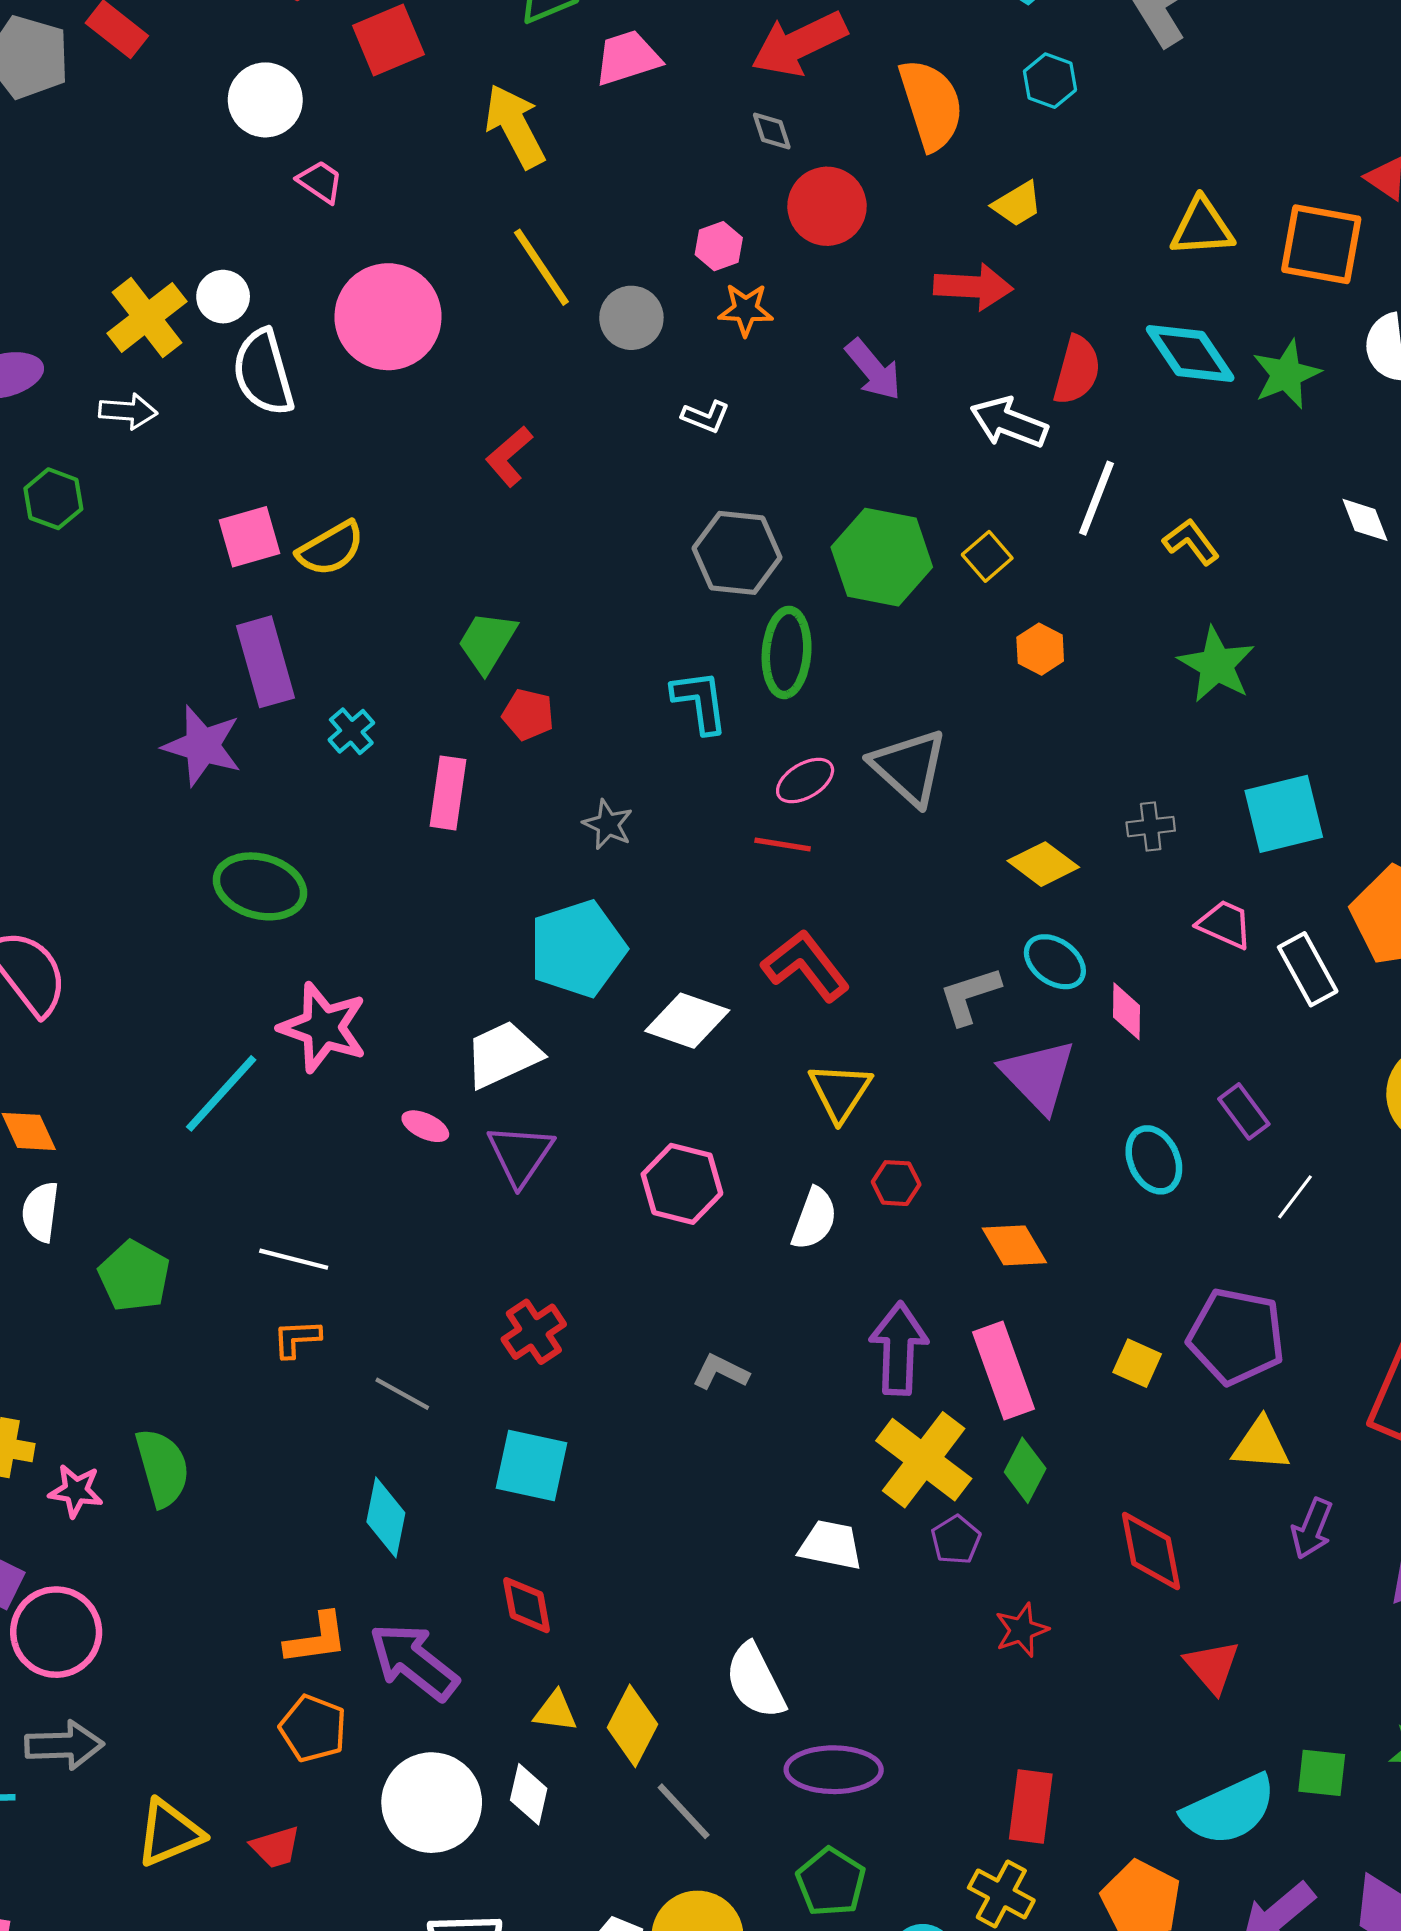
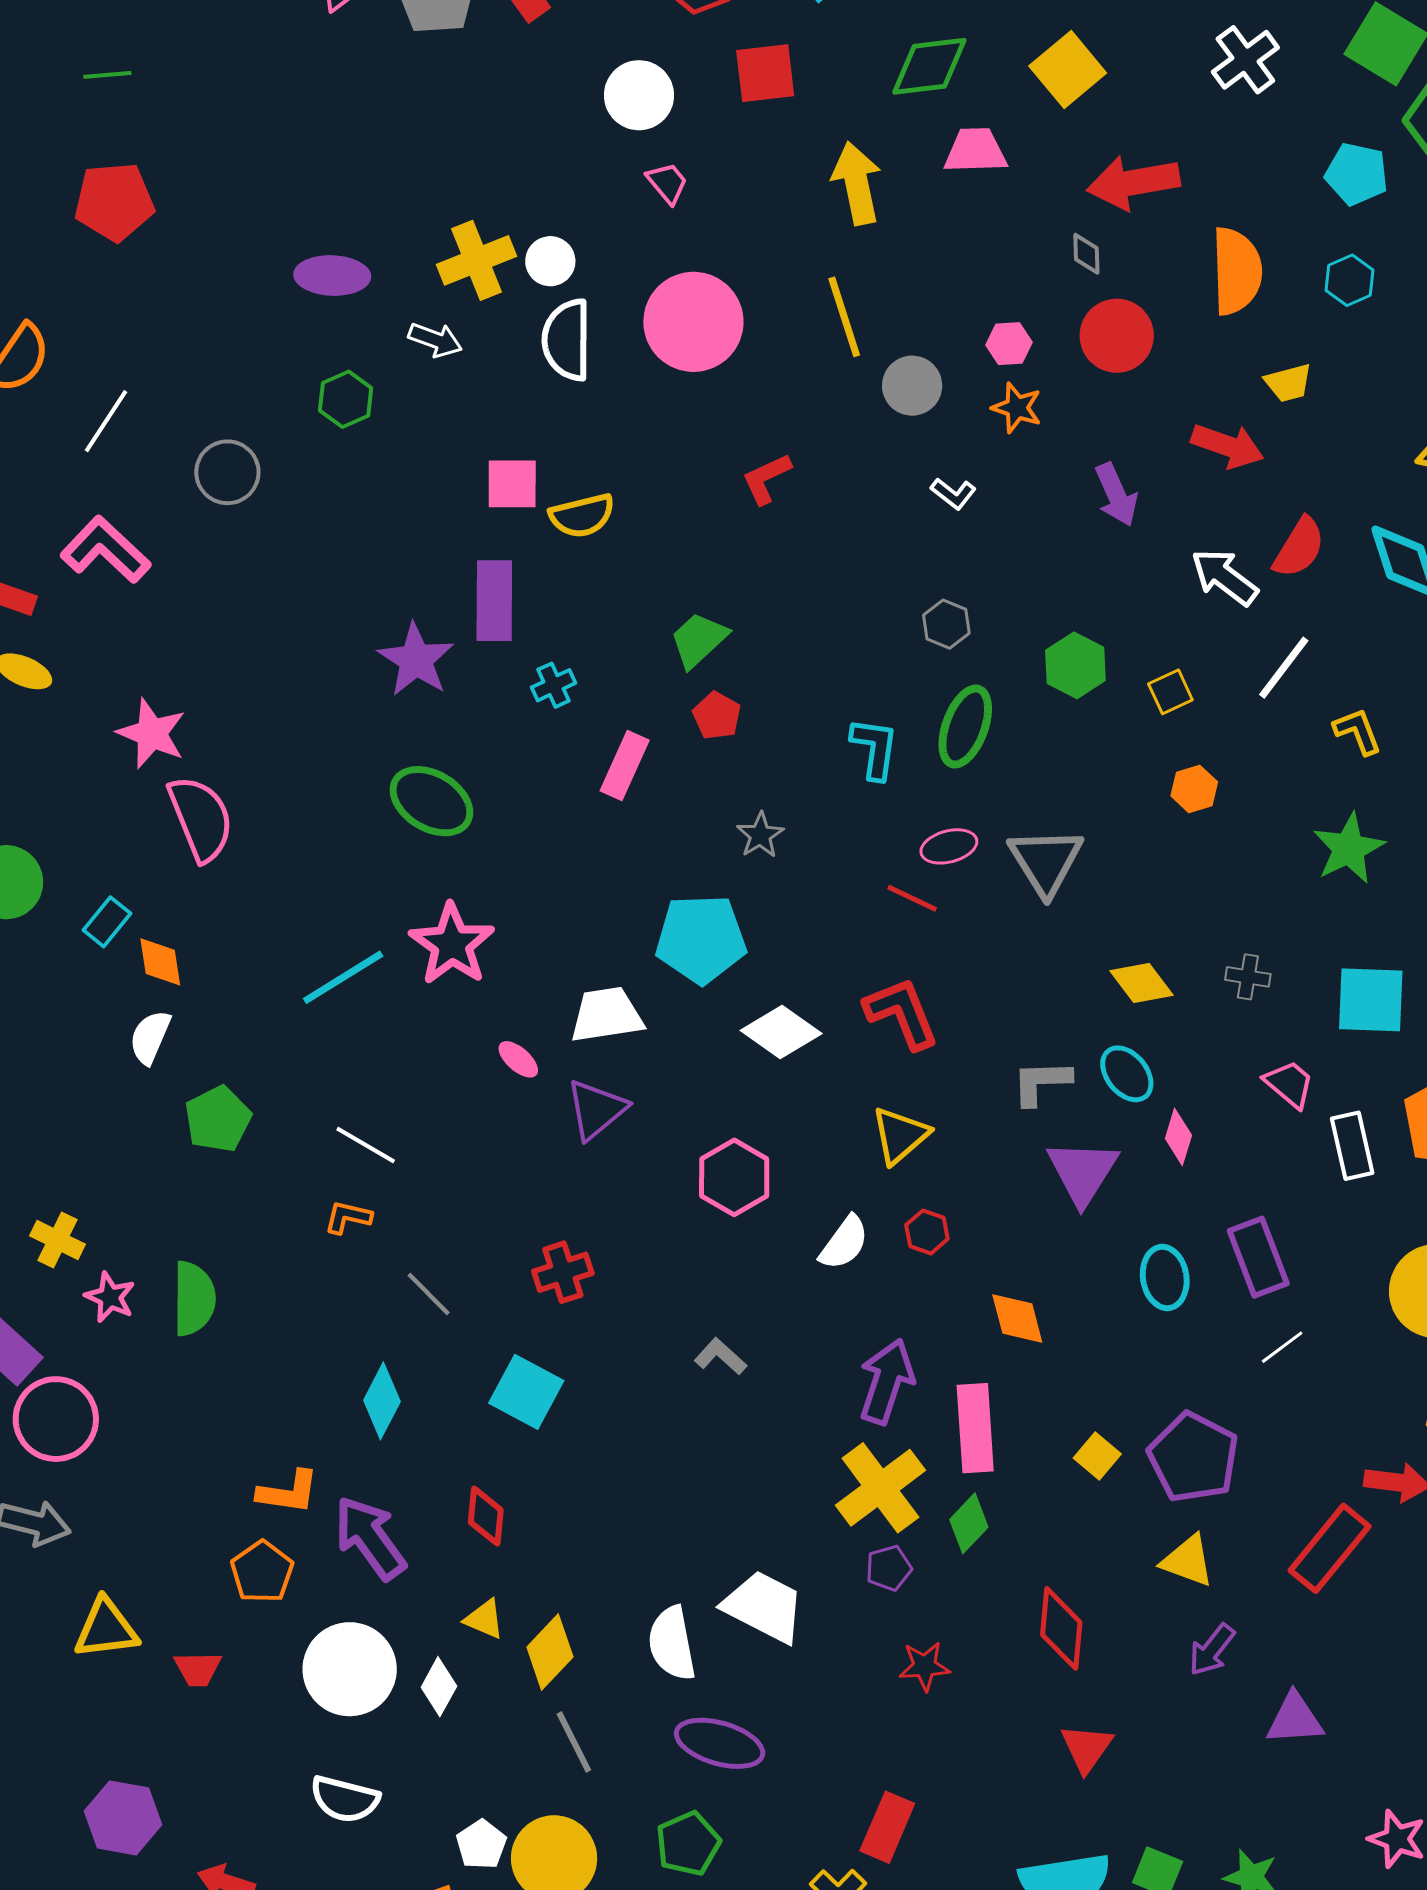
gray hexagon: (737, 553) -> (946, 624), size x0.6
green hexagon: (882, 557) -> (1075, 665), size x0.7
purple rectangle: (1244, 1111) -> (1258, 1257), size x1.5
white trapezoid: (831, 1545) -> (764, 1607), moved, size x1.4

